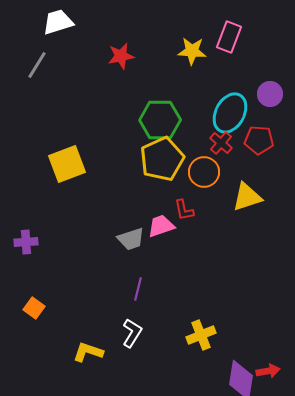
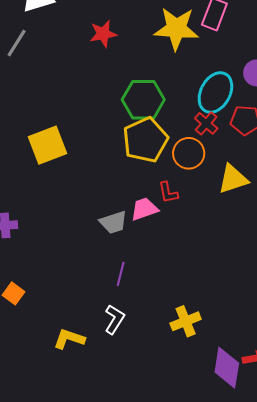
yellow star: (192, 51) -> (176, 29), size x1.5

